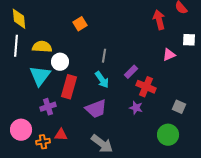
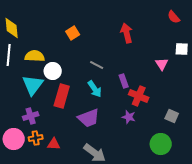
red arrow: (159, 20) -> (127, 33), moved
pink triangle: (169, 55) -> (162, 64), turned -40
gray line: (104, 56) -> (97, 65), turned -72
purple rectangle: (131, 72) -> (124, 81), turned -64
purple cross: (48, 107) -> (31, 116), moved
orange cross: (43, 142) -> (36, 138), moved

